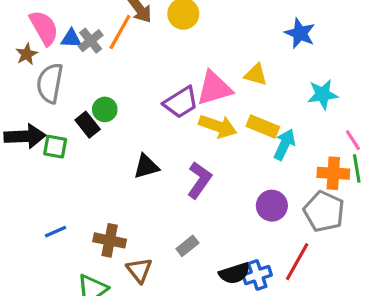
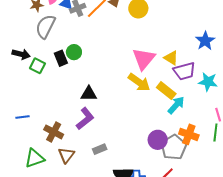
pink triangle: (214, 88) -> (144, 59), turned -50
purple trapezoid: (181, 102) -> (184, 71), moved
black arrow: (25, 136) -> (21, 54), size x0.7
orange cross: (333, 173) -> (189, 134), moved
purple L-shape: (199, 180) -> (85, 119), moved
gray pentagon: (324, 211) -> (174, 147), moved

